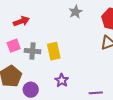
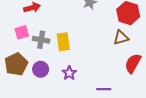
purple circle: (31, 90) -> (41, 69), moved

